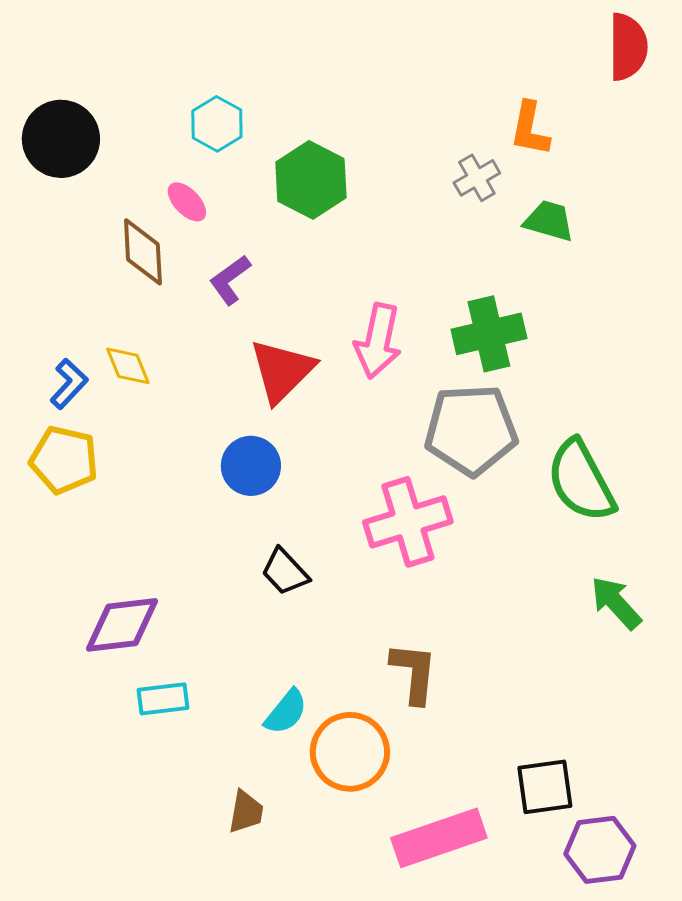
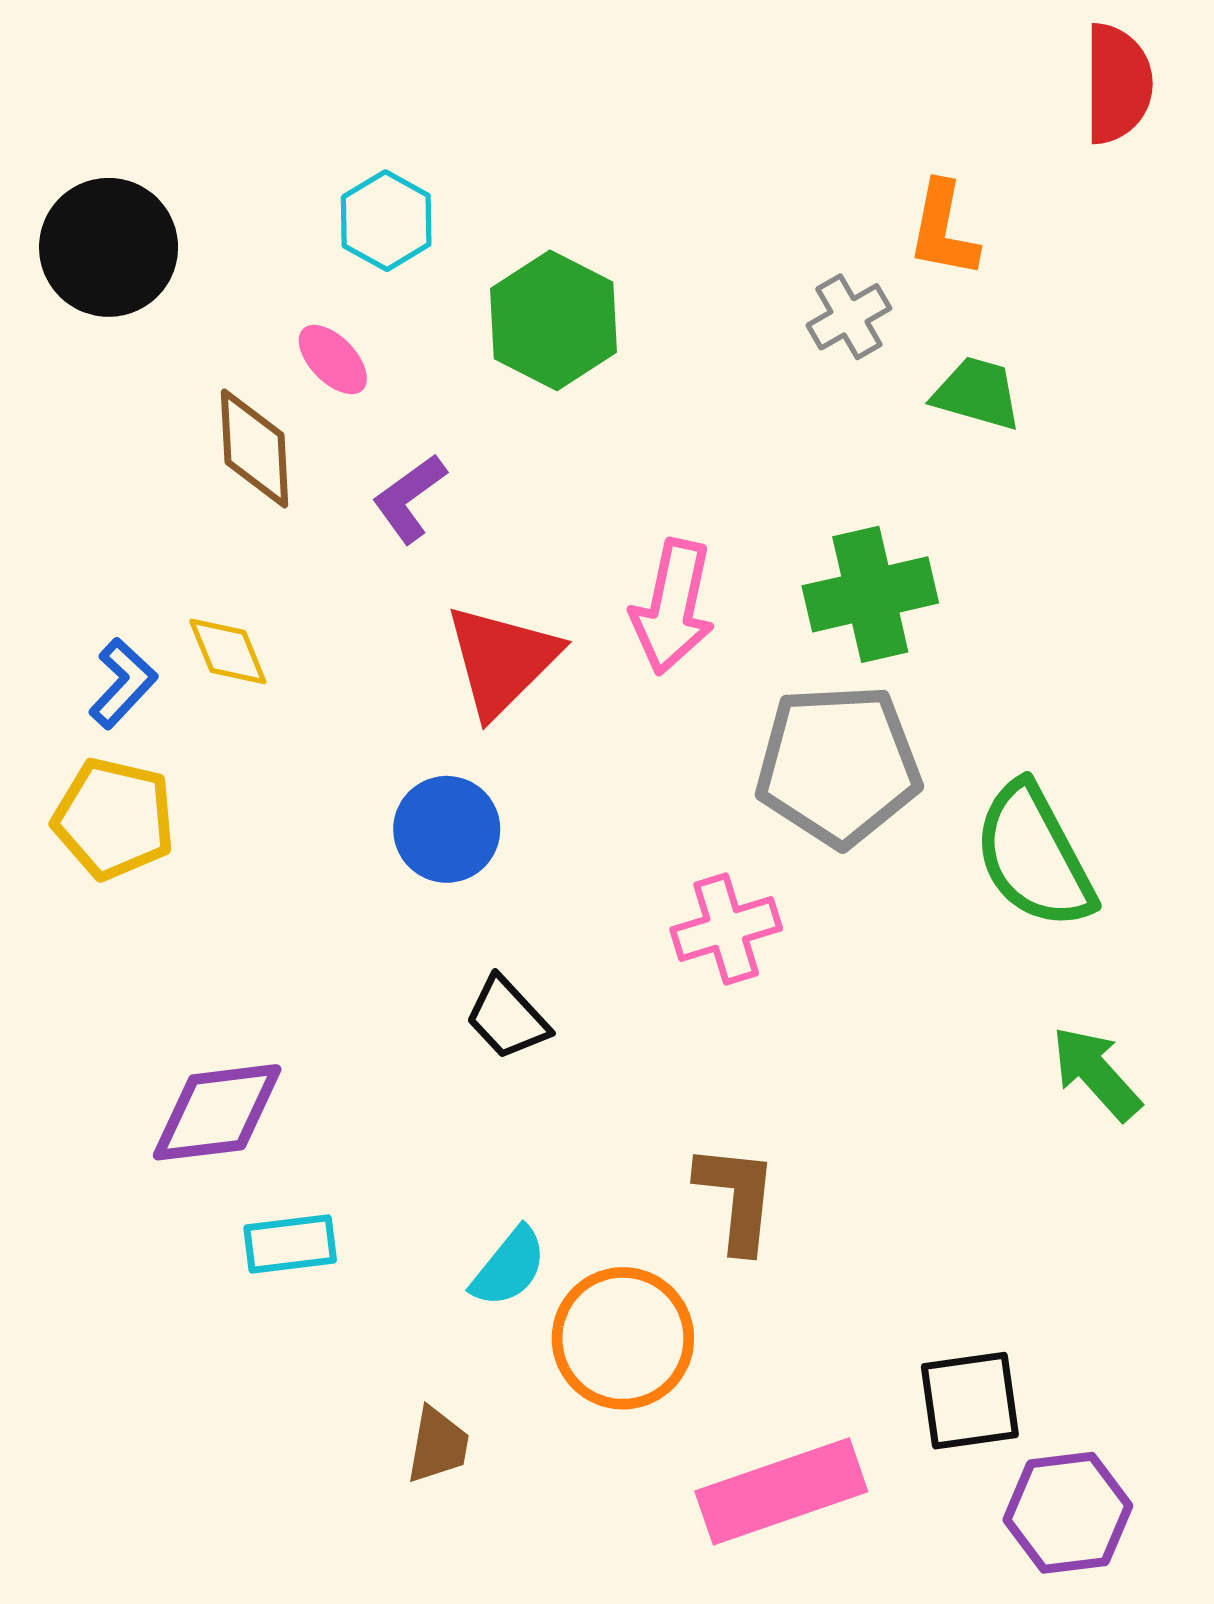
pink cross: (408, 522) -> (726, 929), size x0.7

